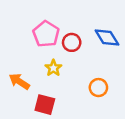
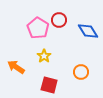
red circle: (72, 42) -> (59, 20), moved
red square: (45, 105) -> (49, 85), moved

